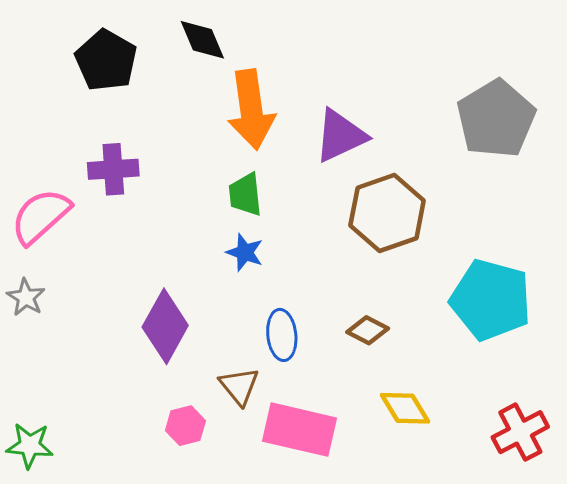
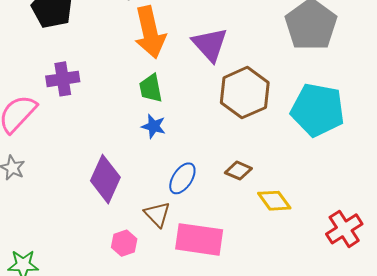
purple triangle: (340, 136) -> (210, 44), turned -42
cyan pentagon: (491, 300) -> (318, 110), moved
blue ellipse: (282, 335) -> (182, 178), turned 44
yellow diamond: (405, 408) -> (274, 201), moved

